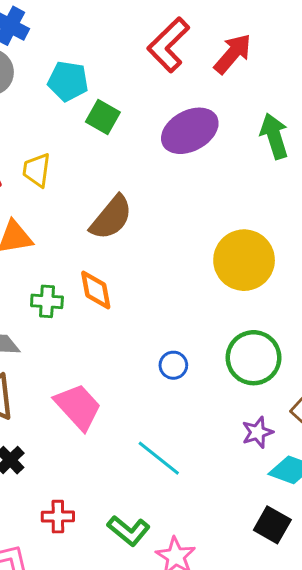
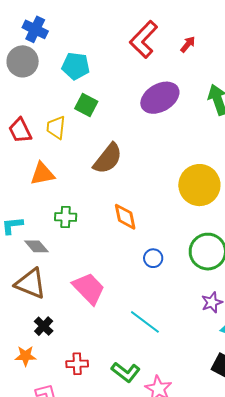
red arrow: (233, 54) -> (188, 44), size x0.6
green square: (103, 117) -> (86, 105), moved
orange diamond: (96, 290) -> (125, 217), moved

